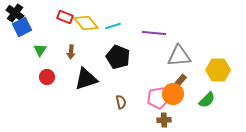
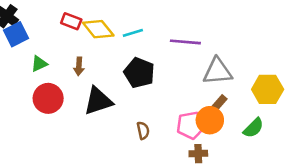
green triangle: (40, 50) -> (39, 64), turned 32
red circle: (47, 77) -> (48, 98), size x1.5

